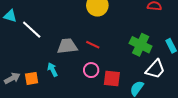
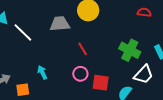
red line: (93, 45) -> (83, 49), turned 32
gray trapezoid: (67, 46) -> (60, 24), moved
orange square: (32, 78) -> (23, 90), moved

